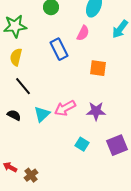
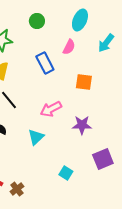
pink arrow: (65, 108) -> (51, 109), moved
cyan triangle: (42, 114) -> (36, 137), moved
cyan square: (82, 144) -> (66, 173), moved

